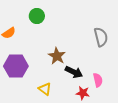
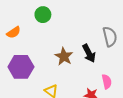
black arrow: (74, 72) -> (89, 53), moved, turned 36

